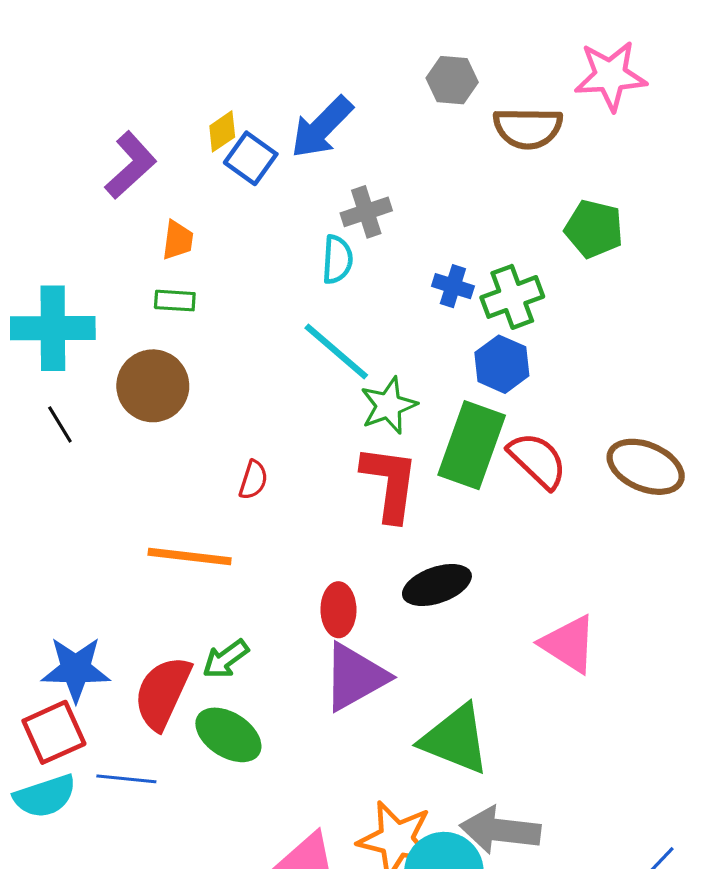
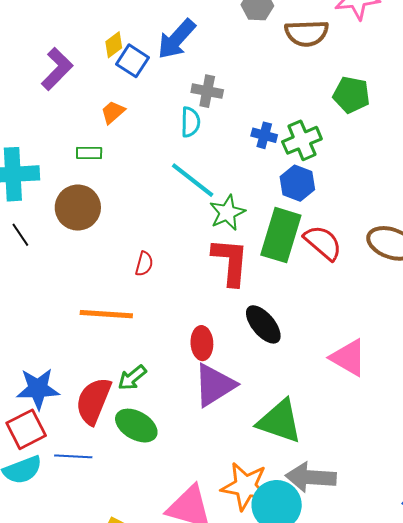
gray cross: (366, 212) -> (207, 91), turned 32
orange trapezoid: (178, 240) -> (113, 112), moved, turned -136
black ellipse: (437, 585) -> (263, 324), turned 72

